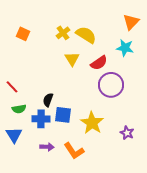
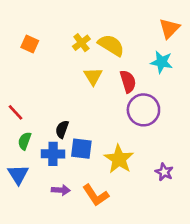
red semicircle: (99, 63) -> (128, 81), turned -72
green semicircle: (19, 109) -> (25, 141), turned 120

